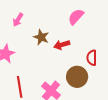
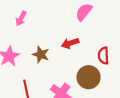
brown star: (41, 37) -> (41, 55), moved

